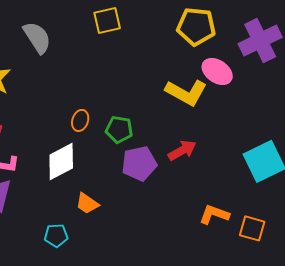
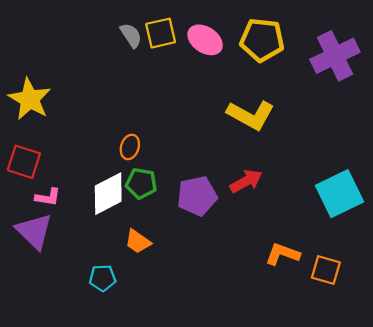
gray semicircle: (37, 37) -> (131, 35), moved, size x0.7
pink ellipse: (217, 71) -> (205, 40), moved
green pentagon: (119, 129) -> (141, 183), moved

